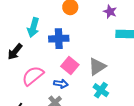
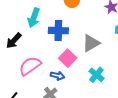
gray triangle: (97, 66) -> (91, 43), moved
cyan cross: (101, 90) -> (96, 75), moved

